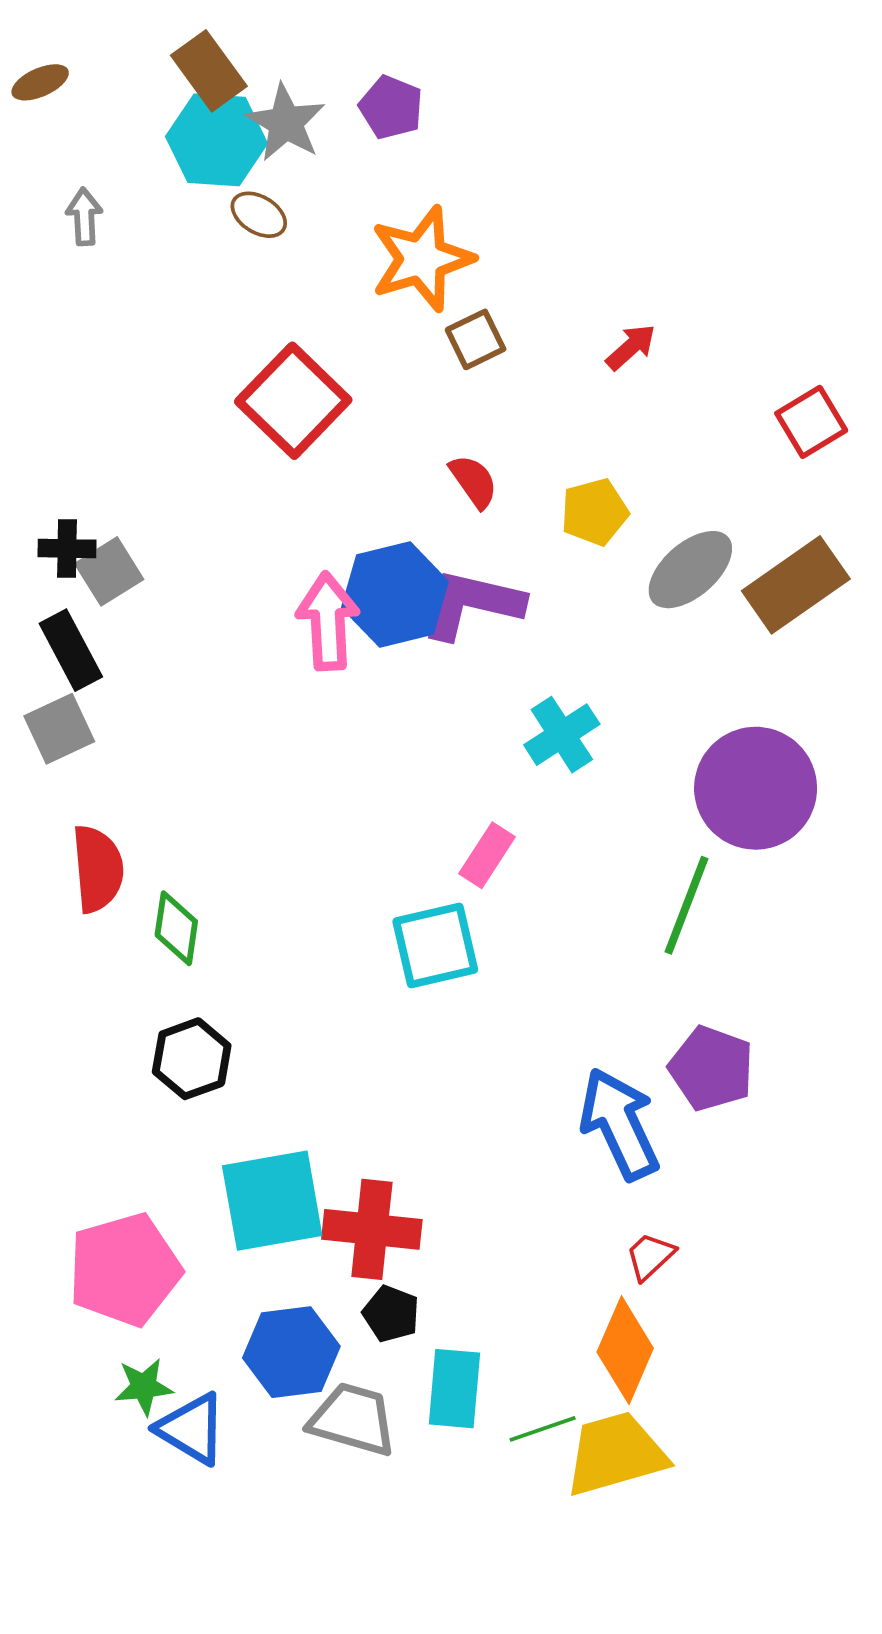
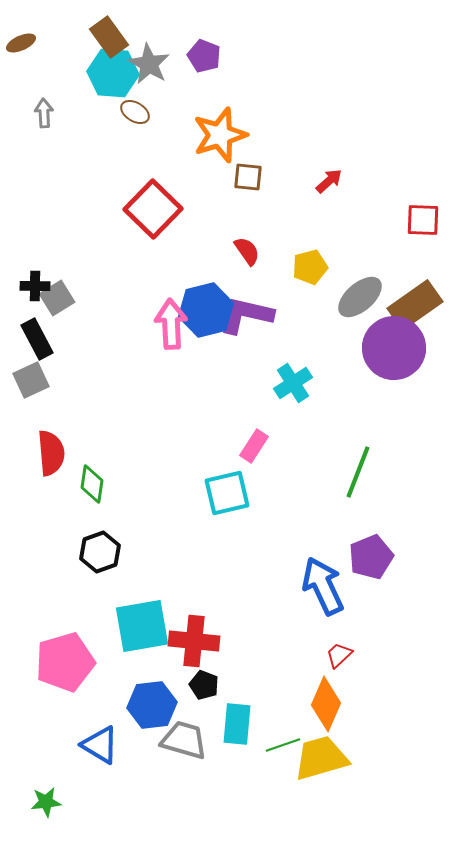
brown square: (476, 339) -> (248, 177), turned 32
red square: (811, 422) -> (423, 220), turned 33
purple circle: (756, 788) -> (394, 348), moved
purple pentagon: (711, 1068) -> (371, 557), turned 30
green star: (144, 1387) -> (46, 802), moved

